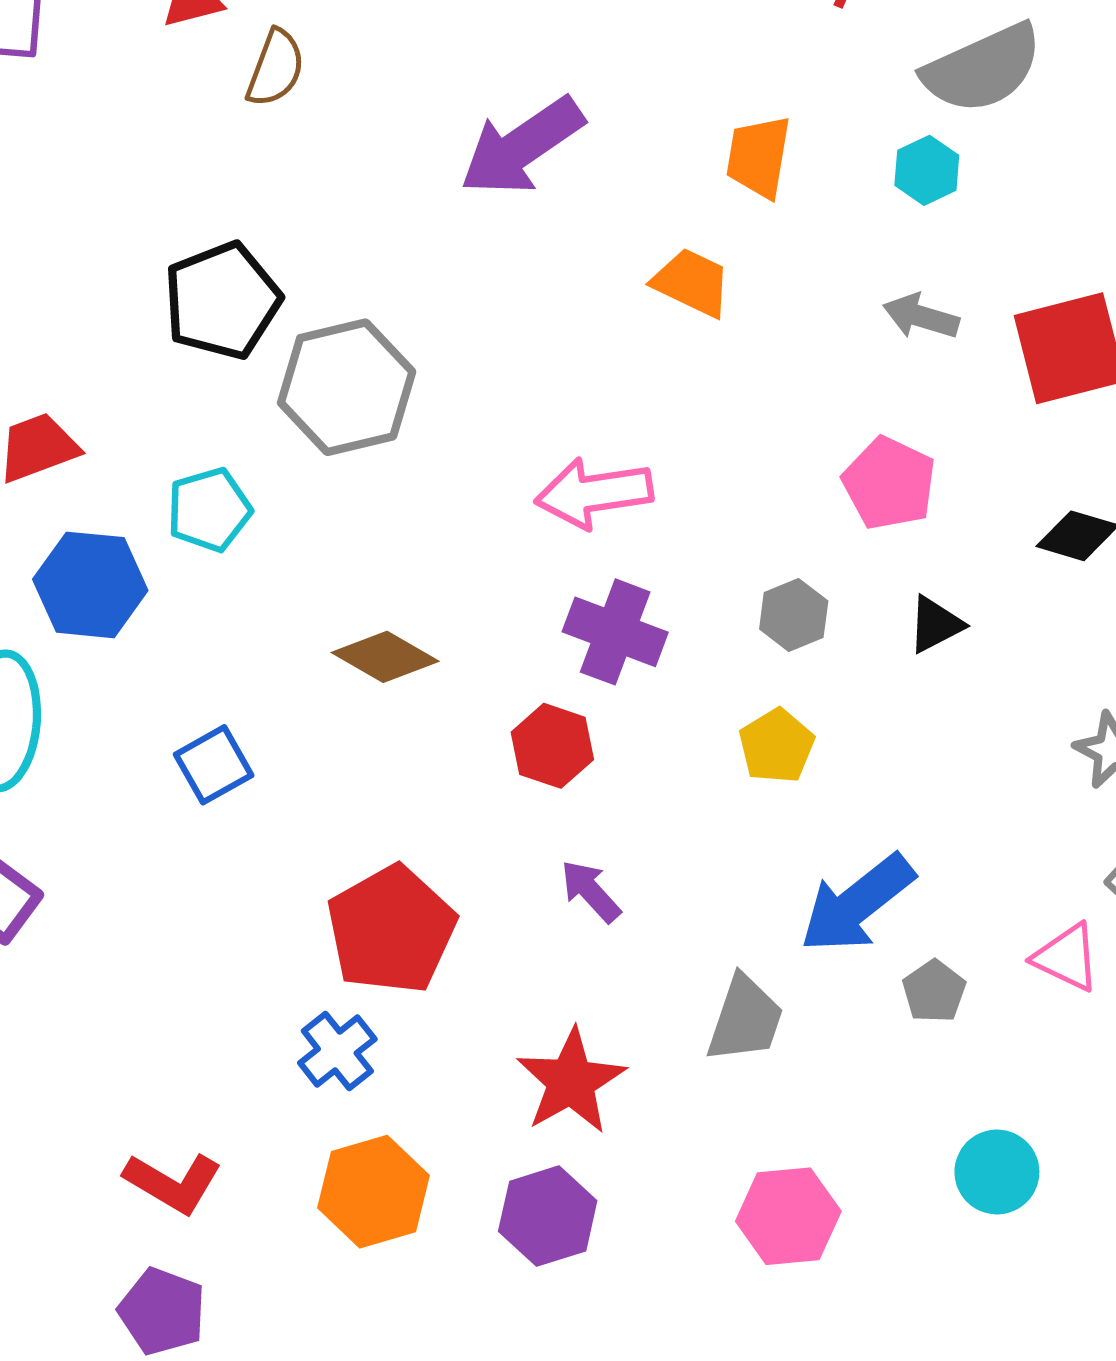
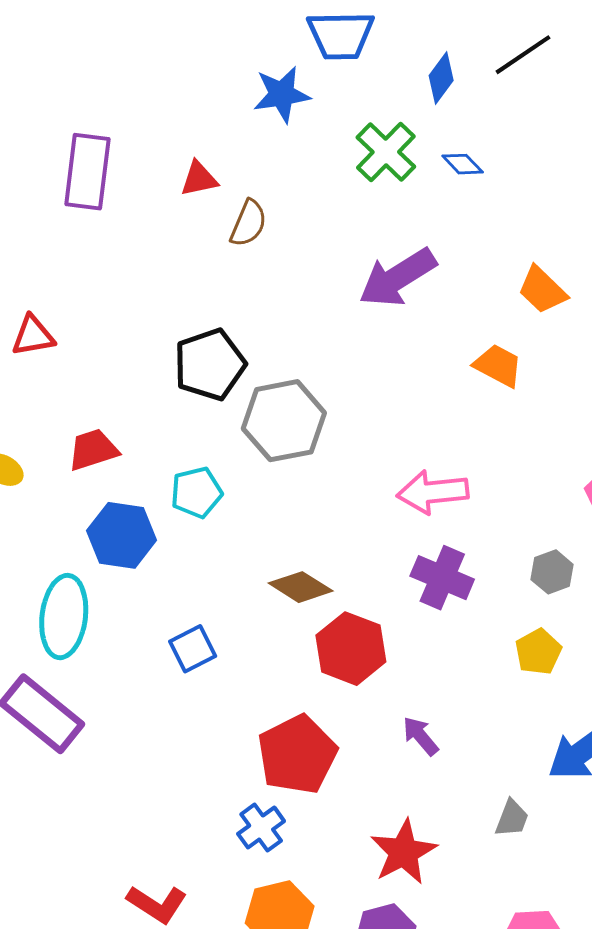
orange trapezoid: (759, 157) -> (542, 290), turned -58
red hexagon: (552, 746) -> (351, 649), moved, size x1.4
gray trapezoid: (745, 1019) -> (512, 818), size x0.7

